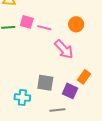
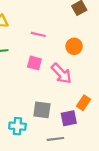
pink square: (27, 22) -> (34, 63), moved
pink line: (44, 28) -> (38, 34), moved
purple square: (70, 91) -> (69, 118), turned -35

